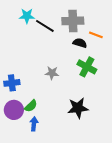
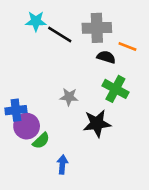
black star: (78, 108) -> (97, 123), moved
purple circle: (14, 110) -> (27, 126), moved
blue arrow: (34, 124) -> (62, 165), moved

